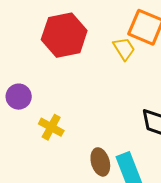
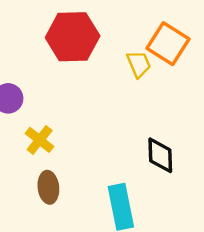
brown ellipse: (100, 162) -> (48, 187), moved

